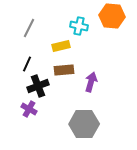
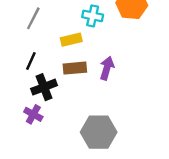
purple arrow: (91, 82) -> (107, 68), moved

